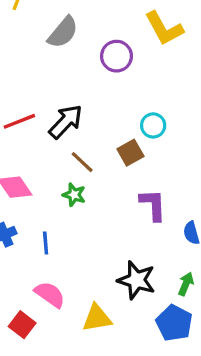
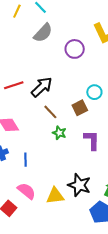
green star: (74, 195) -> (59, 133), moved
yellow triangle: (97, 318) -> (55, 196), moved

